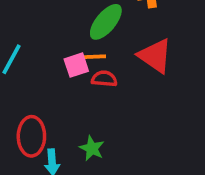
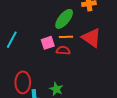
orange line: (93, 57) -> (66, 37), moved

